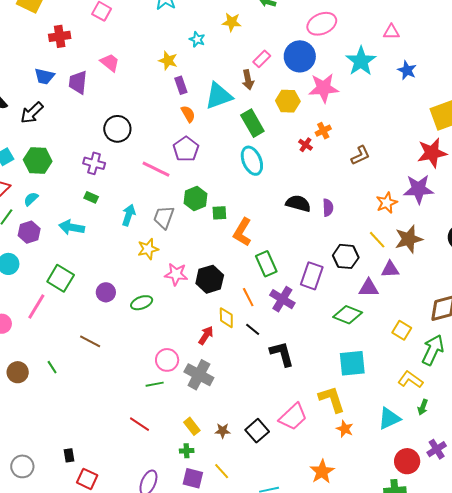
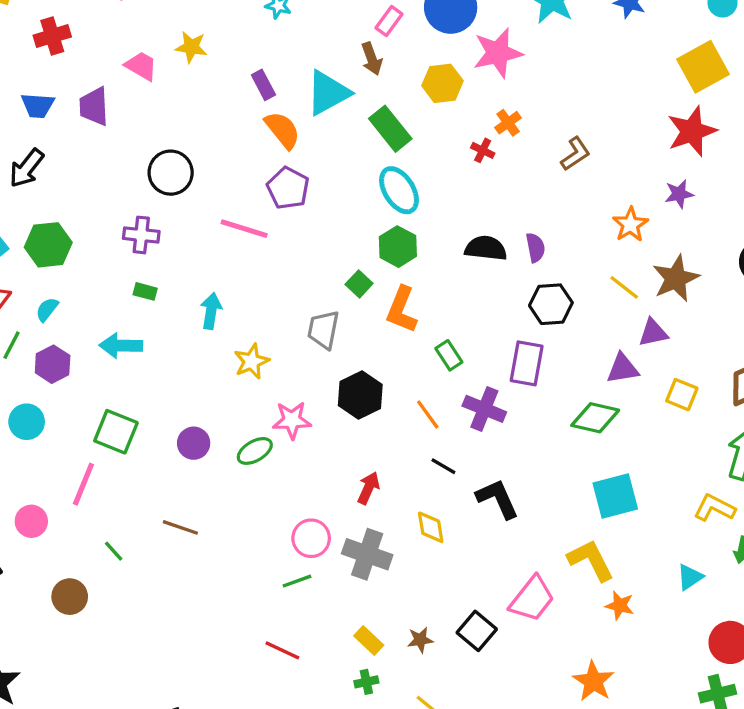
yellow star: (168, 61) -> (191, 47), moved
orange semicircle: (188, 114) -> (282, 130), size x1.4
purple star: (419, 189) -> (679, 194), size x0.6
green hexagon: (196, 198) -> (398, 247), moved
green square: (219, 213) -> (359, 284), turned -35
gray trapezoid: (164, 217) -> (323, 330), moved
black hexagon: (346, 256) -> (551, 304), moved
green rectangle: (266, 264) -> (449, 355), size x0.7
pink star: (176, 274) -> (292, 420), moved
yellow diamond: (226, 318) -> (431, 527), moved
yellow square: (402, 330) -> (682, 395), moved
green line: (52, 367) -> (114, 551), moved
cyan triangle: (389, 418) -> (690, 577), size x0.7

